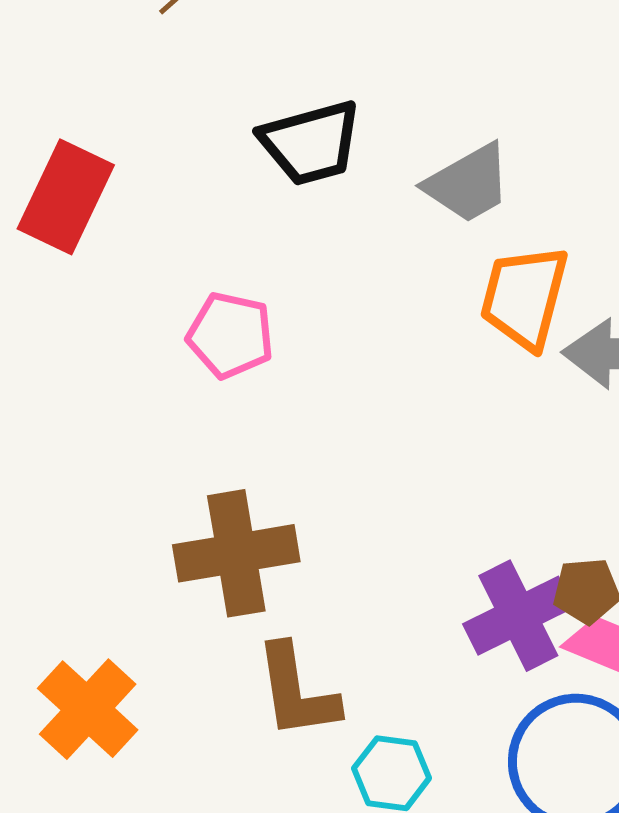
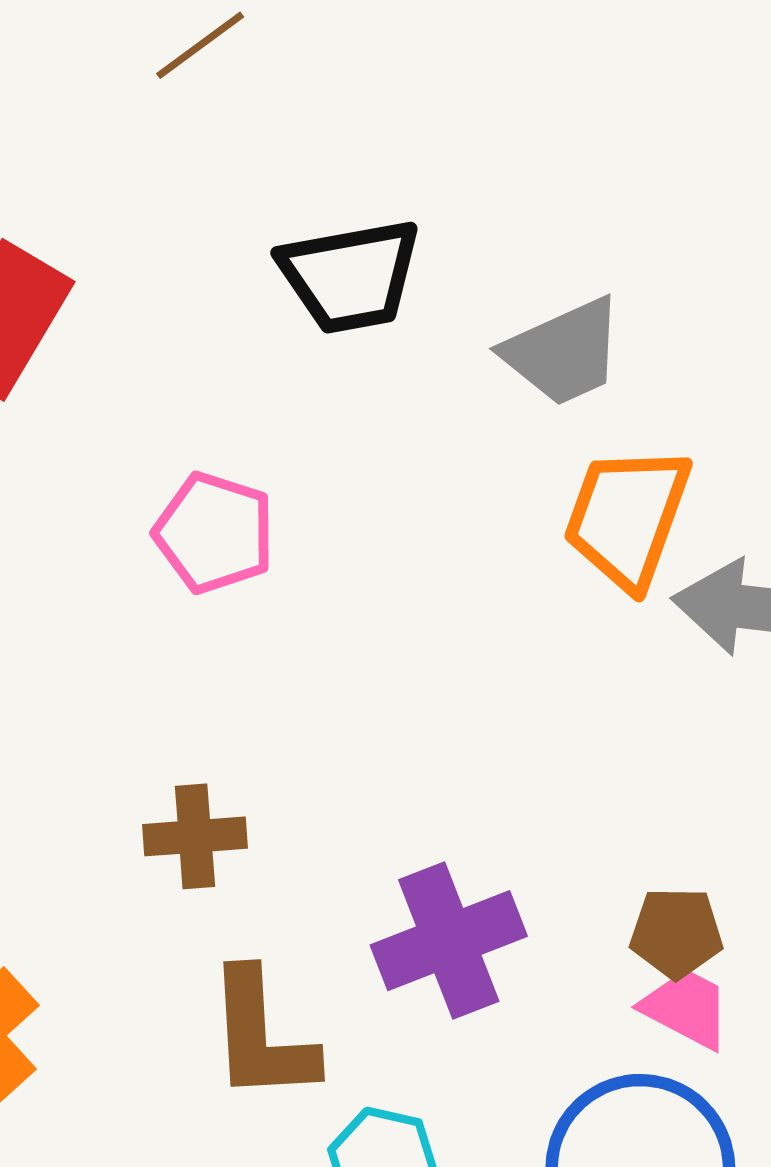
brown cross: (236, 553) -> (195, 836), size x0.6
purple cross: (518, 616) -> (449, 941), moved

